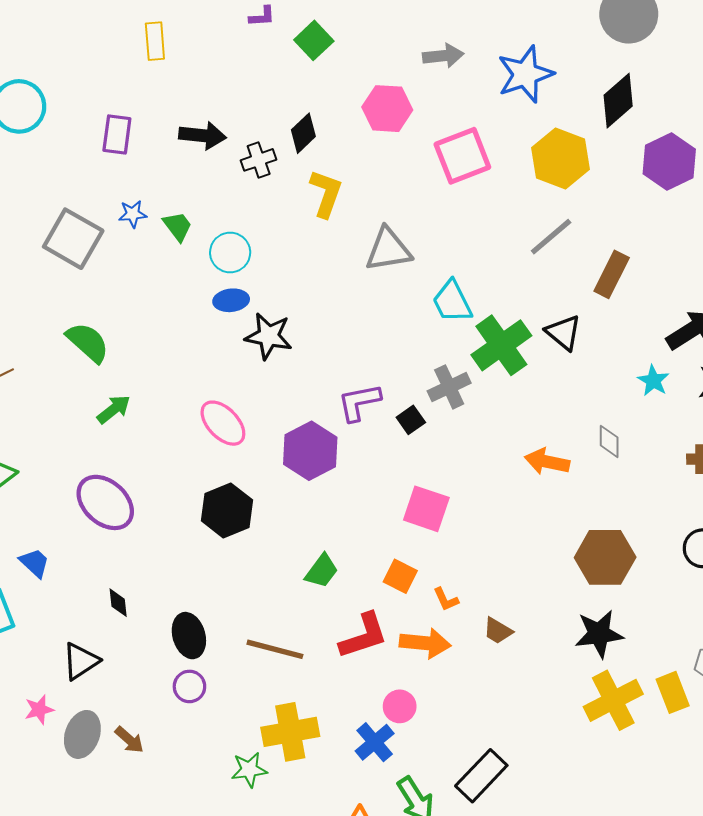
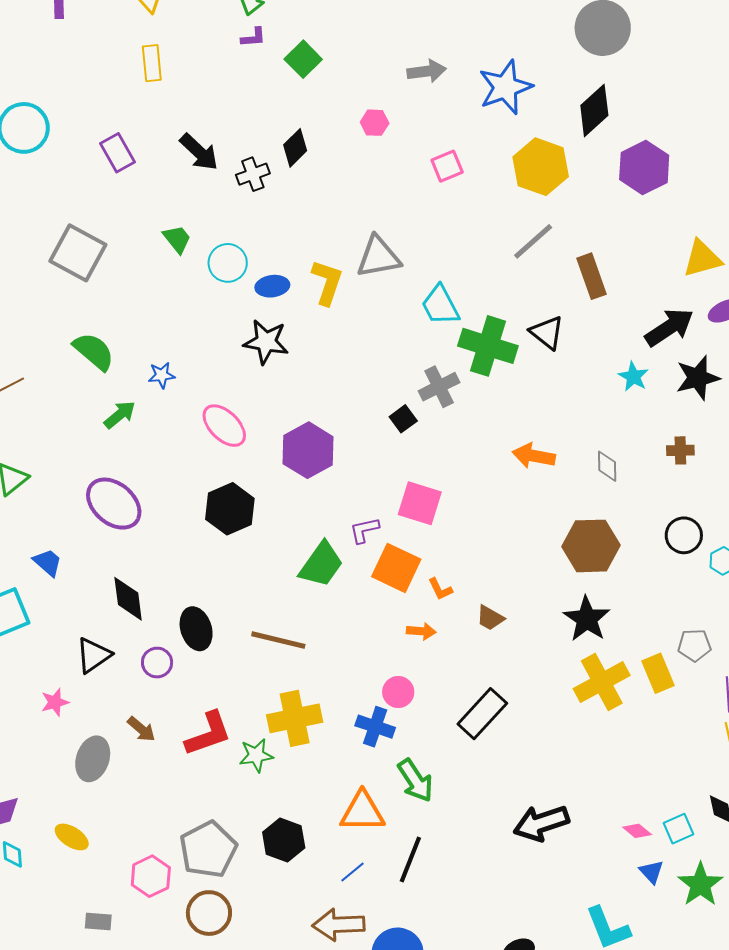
pink hexagon: (387, 109) -> (375, 123), size x0.6
purple rectangle: (117, 134) -> (117, 153), turned -36
black arrow: (203, 135) -> (199, 152), turned 39
pink square: (462, 156) -> (447, 166), size x0.6
yellow L-shape: (326, 193) -> (327, 282), moved
blue star: (133, 214) -> (162, 375), moved
brown rectangle: (612, 274) -> (592, 276), turned -45
blue ellipse: (231, 300) -> (272, 286), moved
green cross: (501, 345) -> (488, 346), turned -36
purple L-shape: (359, 402) -> (364, 530), moved, size x0.7
gray diamond: (609, 441) -> (607, 466), moved
green trapezoid: (322, 571) -> (321, 564), size x1.4
orange square: (400, 576) -> (396, 568), size x1.5
black diamond: (118, 603) -> (128, 599), size x1.6
black star: (599, 634) -> (587, 619), turned -30
red L-shape: (364, 636) -> (208, 734), moved
orange arrow: (425, 643) -> (421, 631), size x0.6
purple circle: (189, 686) -> (157, 663), moved
gray ellipse: (82, 734) -> (93, 759), moved
blue cross: (375, 742) -> (375, 727), turned -30
black rectangle: (481, 776) -> (482, 714), moved

